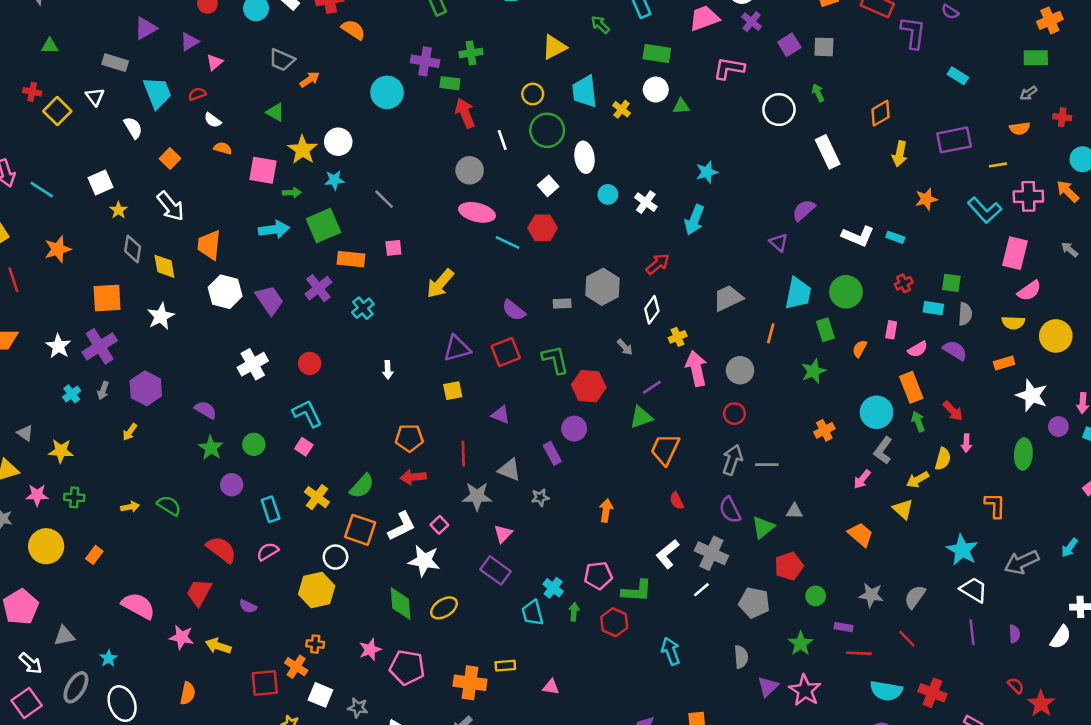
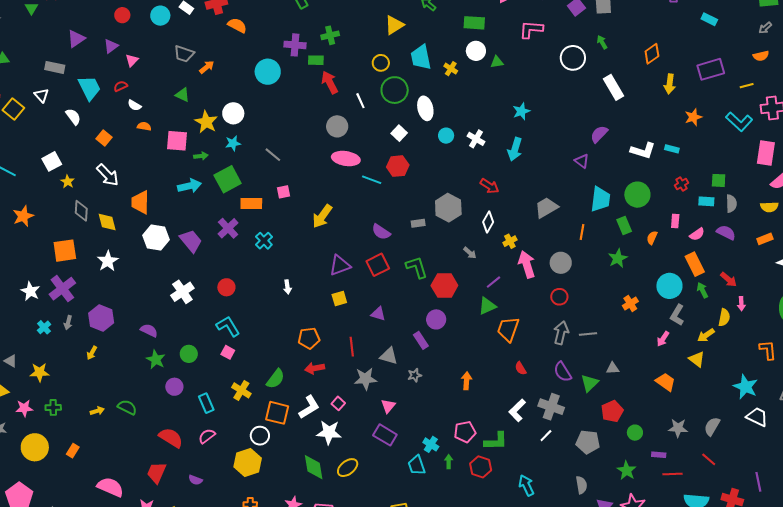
red arrow: (658, 264) -> (490, 186), turned 78
purple line: (972, 632) -> (758, 482), moved

